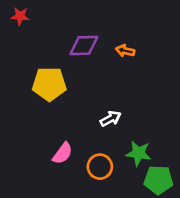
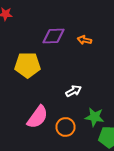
pink semicircle: (63, 153) -> (38, 117), size x1.4

